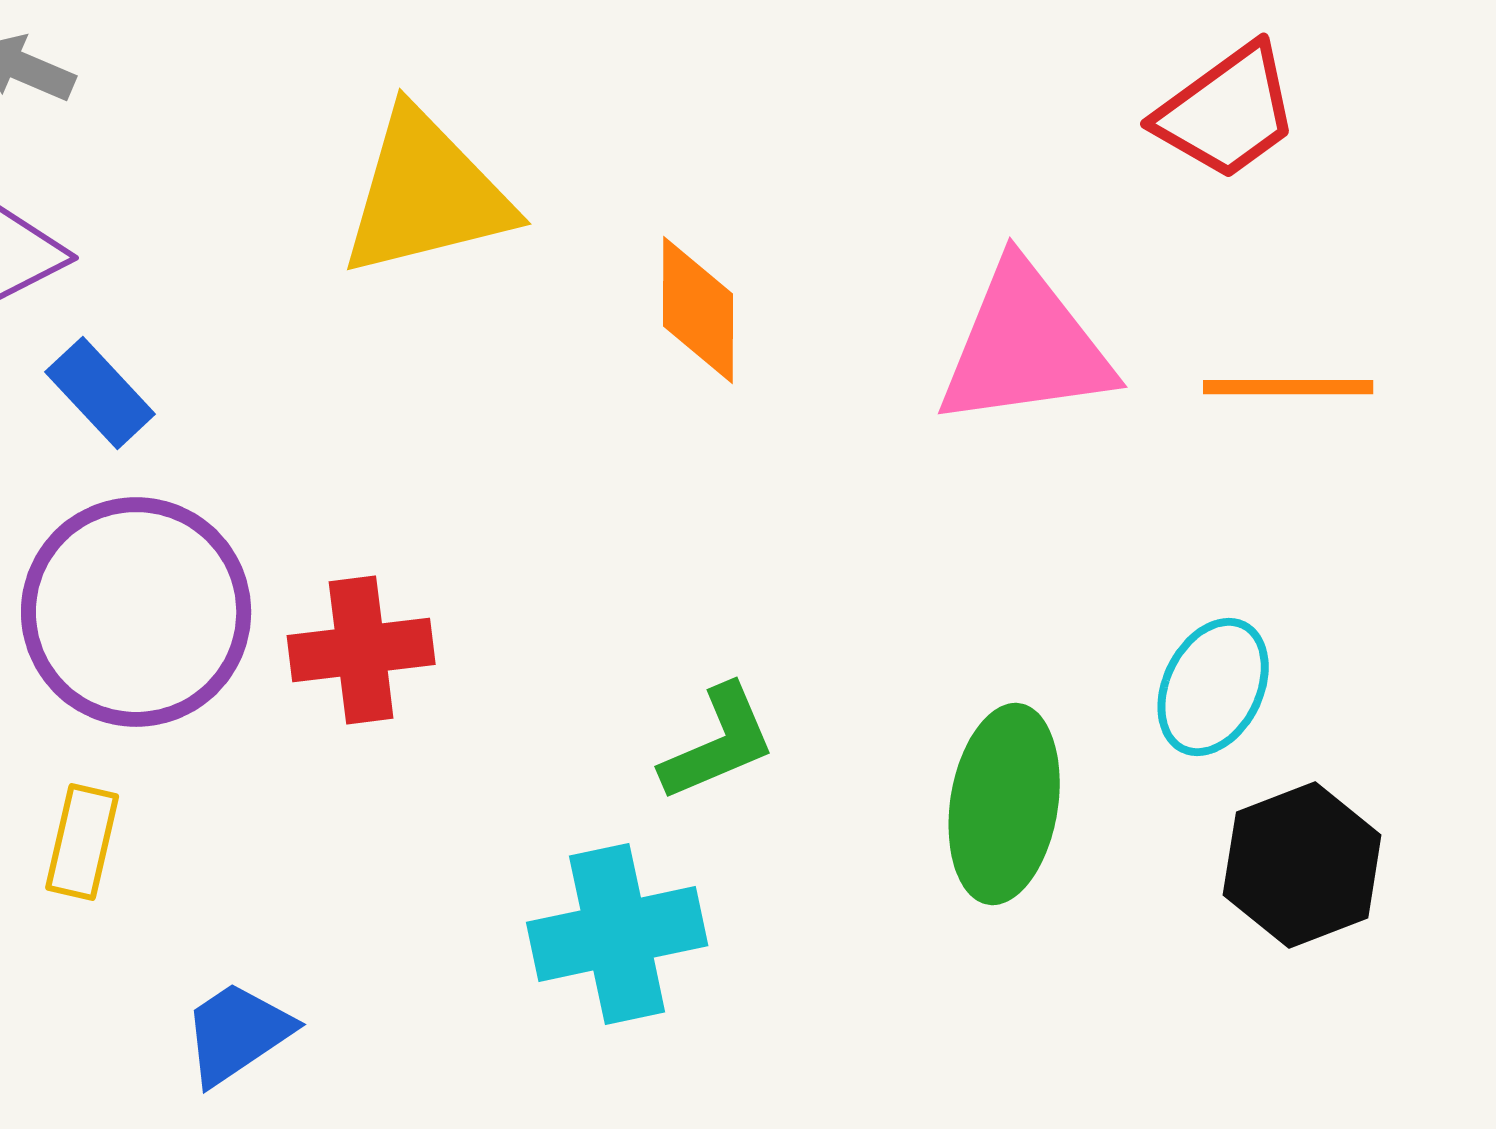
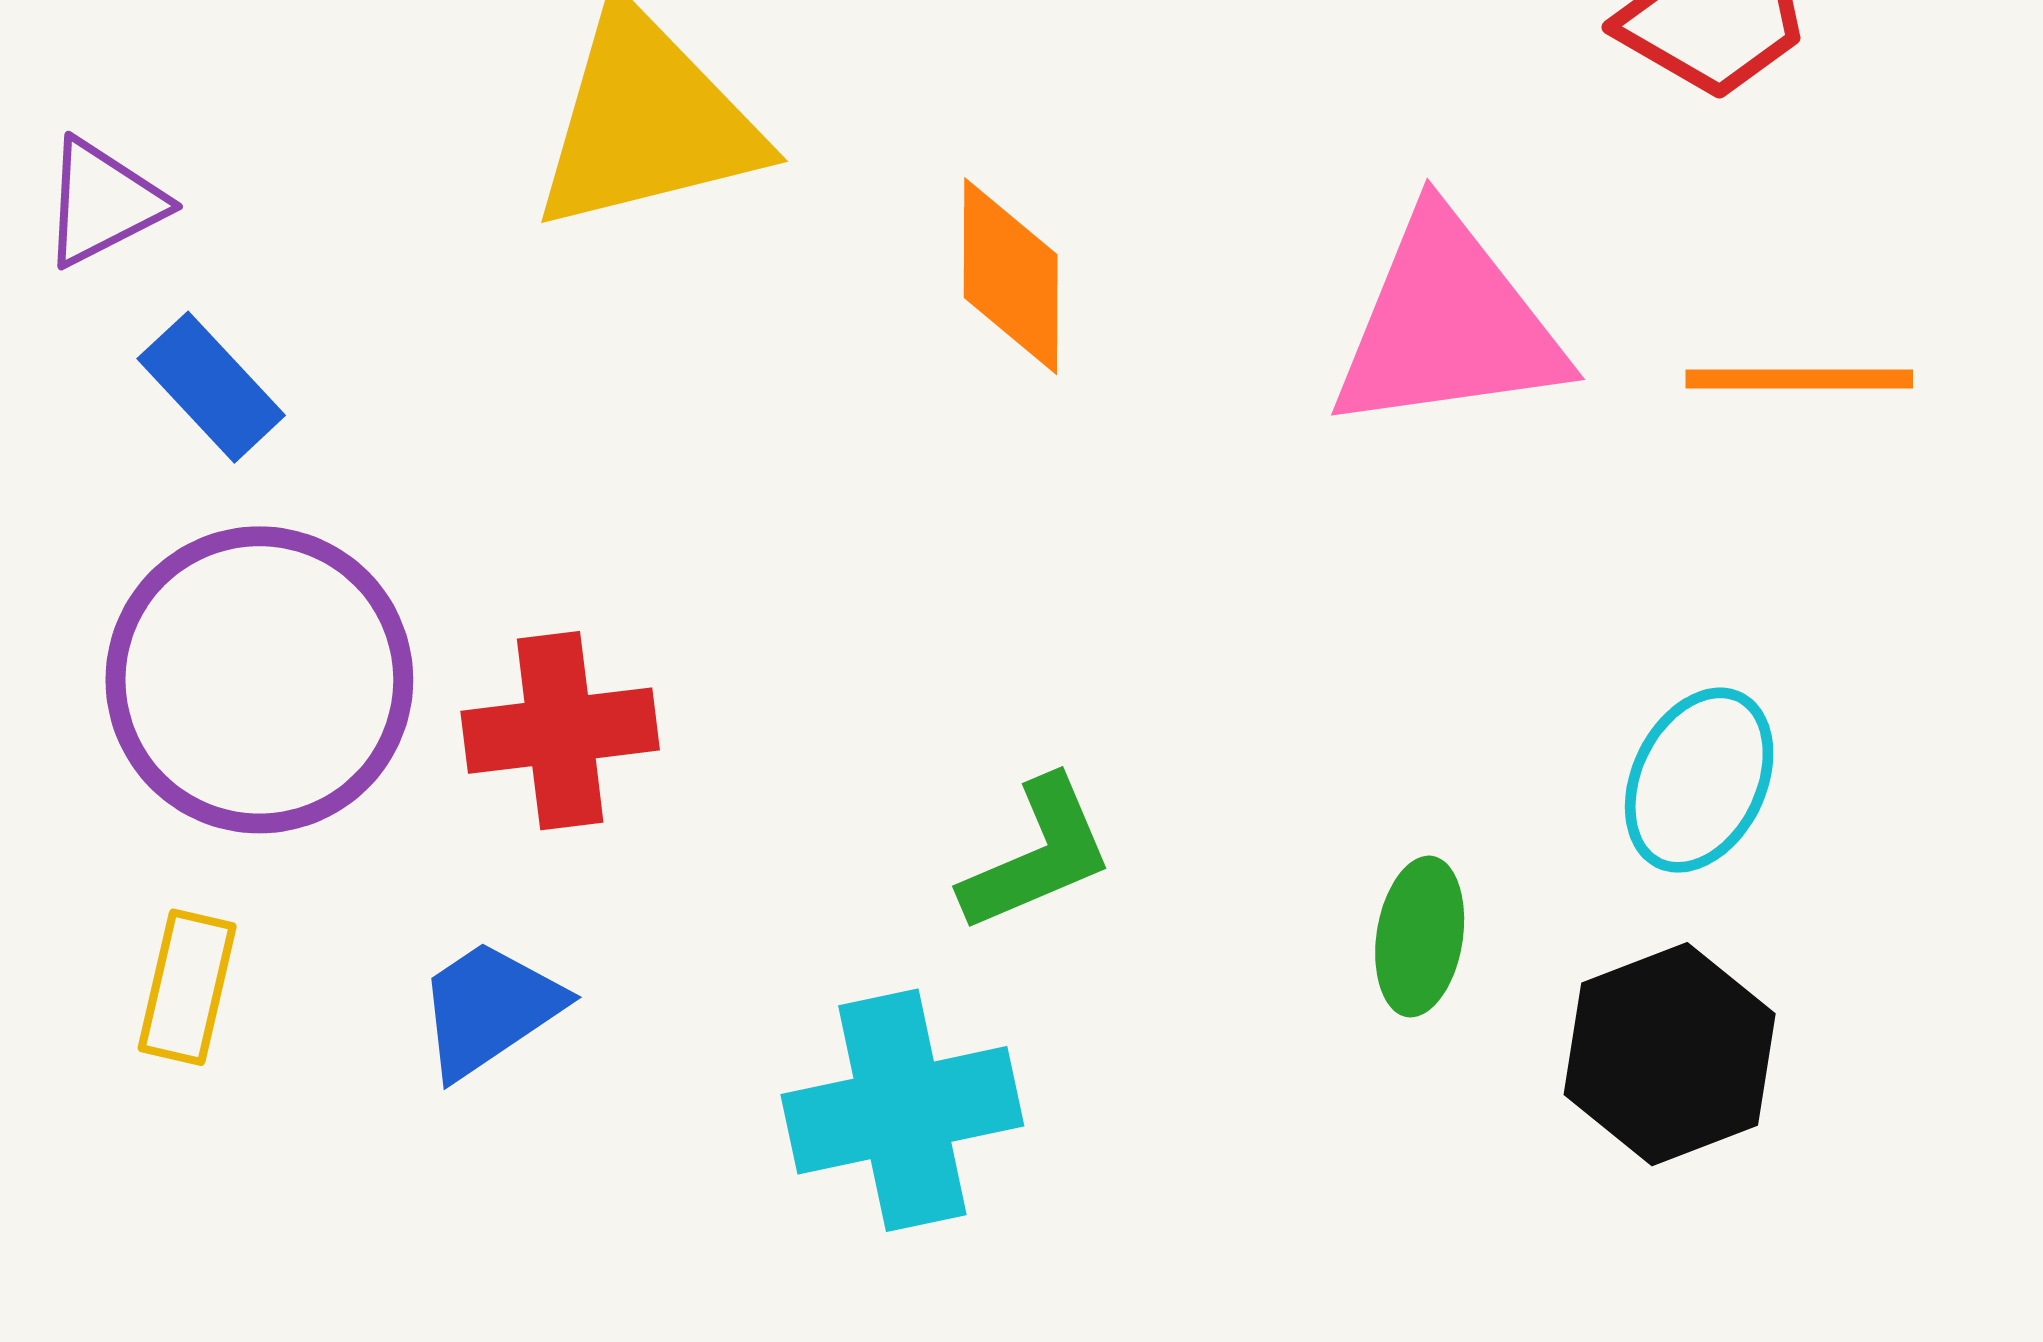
green ellipse: (1004, 804) -> (1420, 937), size x0.6
black hexagon: (1302, 865) -> (1670, 1054), moved
blue trapezoid: (237, 1033) -> (489, 1009), moved

